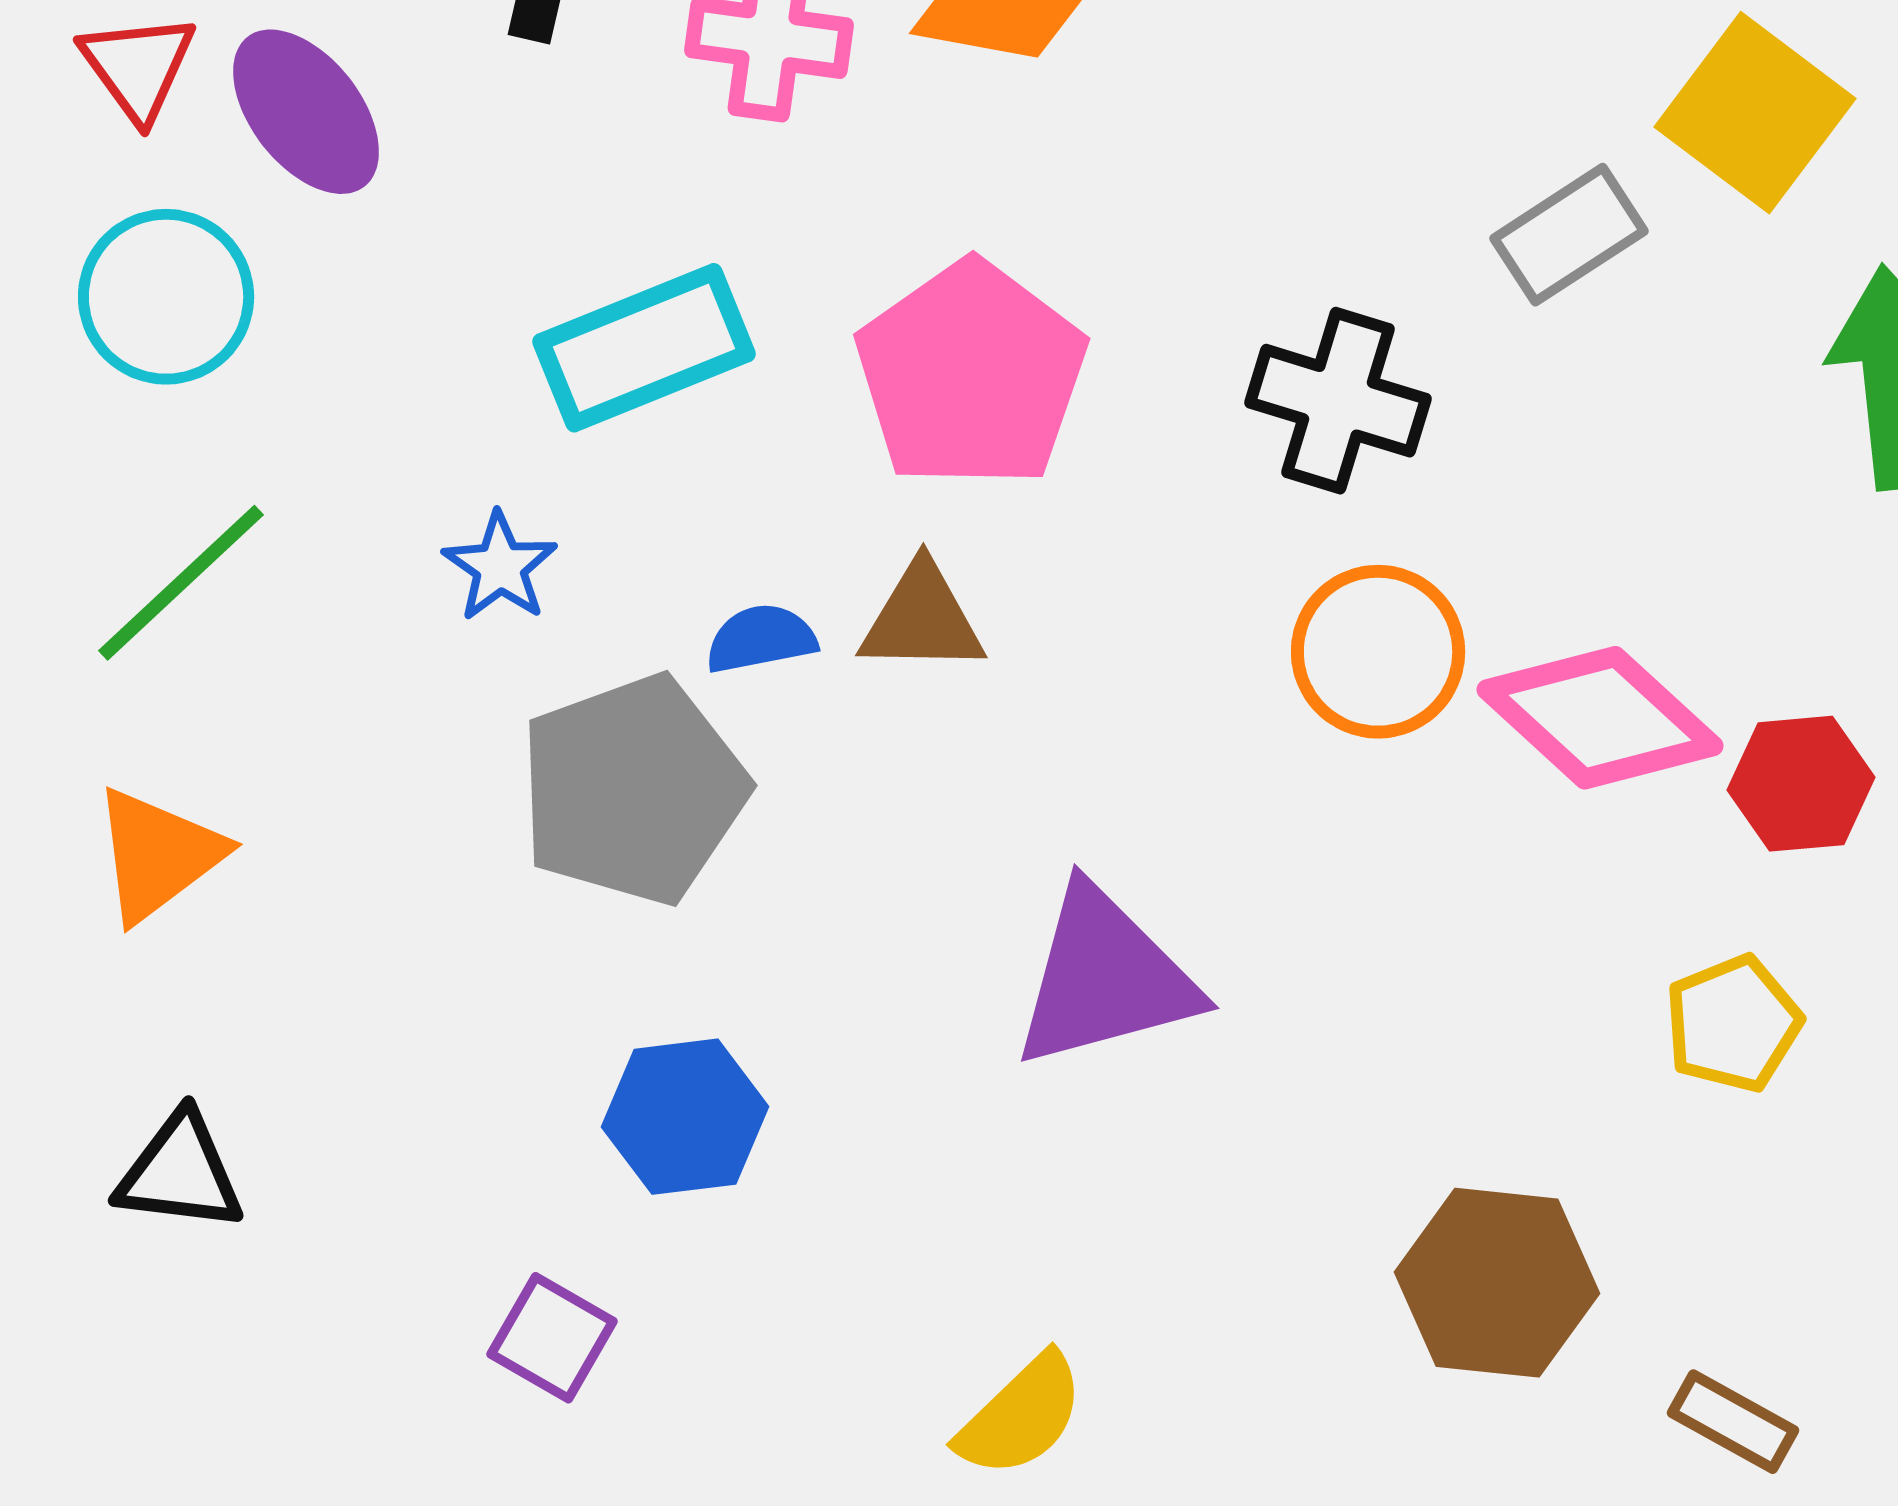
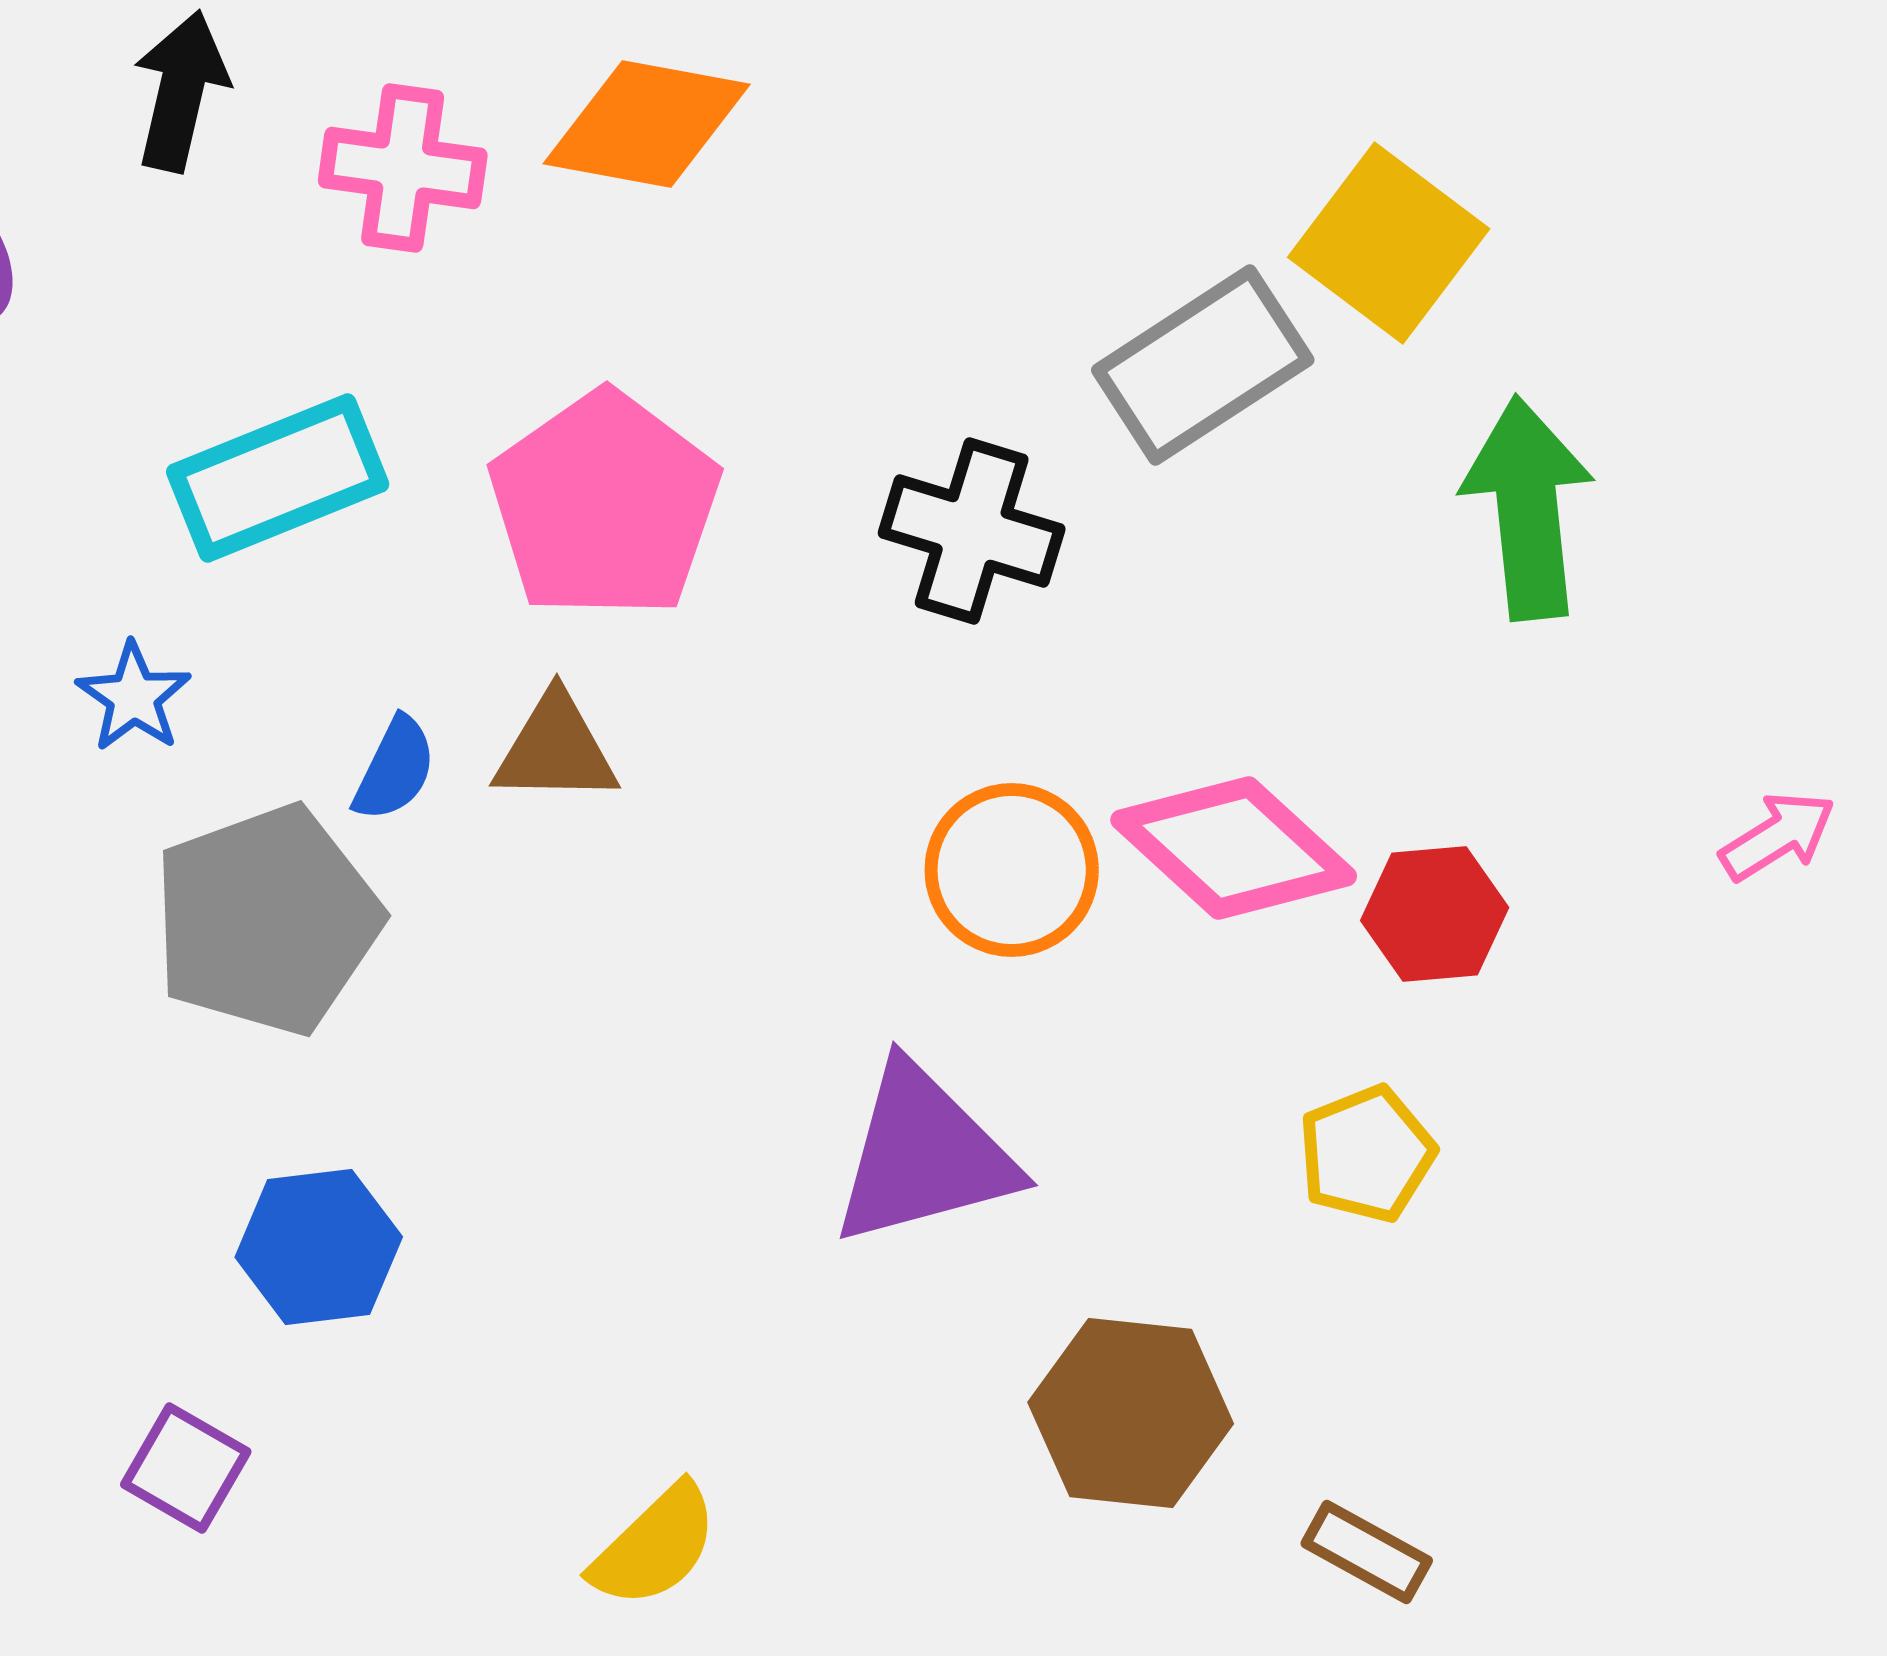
gray rectangle: (1569, 235) -> (1203, 365), size x1.4
blue semicircle: (761, 639) -> (395, 769), turned 127
orange circle: (1378, 652) -> (1012, 870), moved
purple triangle: (1105, 978) -> (924, 1155), moved

